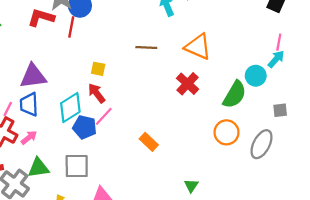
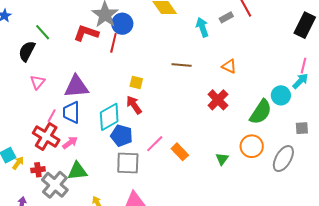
orange triangle: (198, 47) -> (229, 66), size x0.6
pink line: (104, 116) -> (155, 144), moved
gray square: (77, 166) -> (128, 163), moved
green triangle: (191, 186) -> (222, 159), moved

